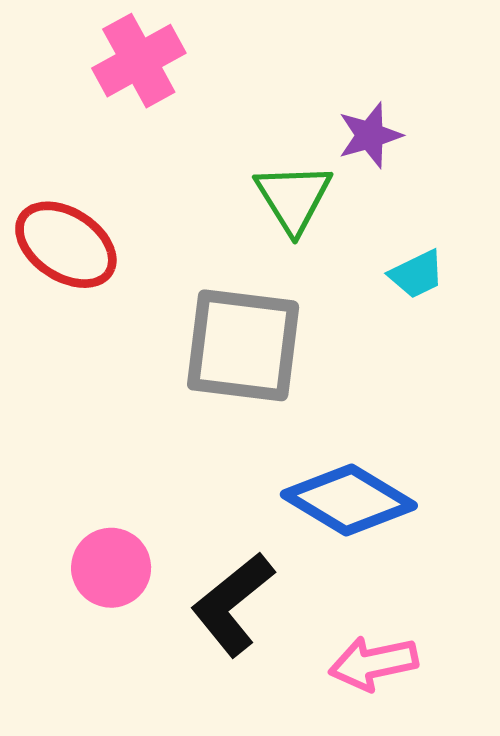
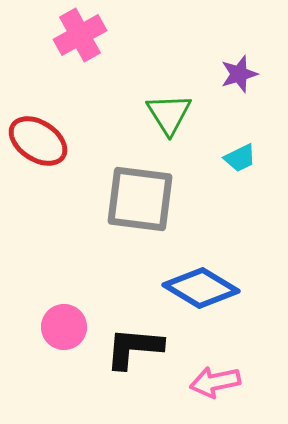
purple star: (370, 135) -> (239, 74), moved
black L-shape: (233, 604) -> (134, 348), turned 44

